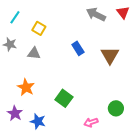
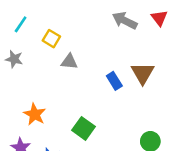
blue rectangle: (78, 48) -> (114, 81), moved
gray triangle: (34, 53) -> (69, 62), moved

